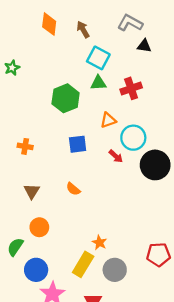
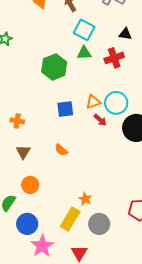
black triangle: (144, 46) -> (125, 34), moved
orange triangle: (108, 120) -> (93, 102), moved
orange cross: (25, 146) -> (17, 121), moved

